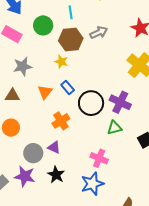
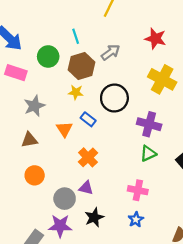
black circle: (91, 103) -> (114, 98), moved
black star: (56, 175) -> (94, 217), turned 30
blue star: (92, 184) -> (136, 220), size x0.6

